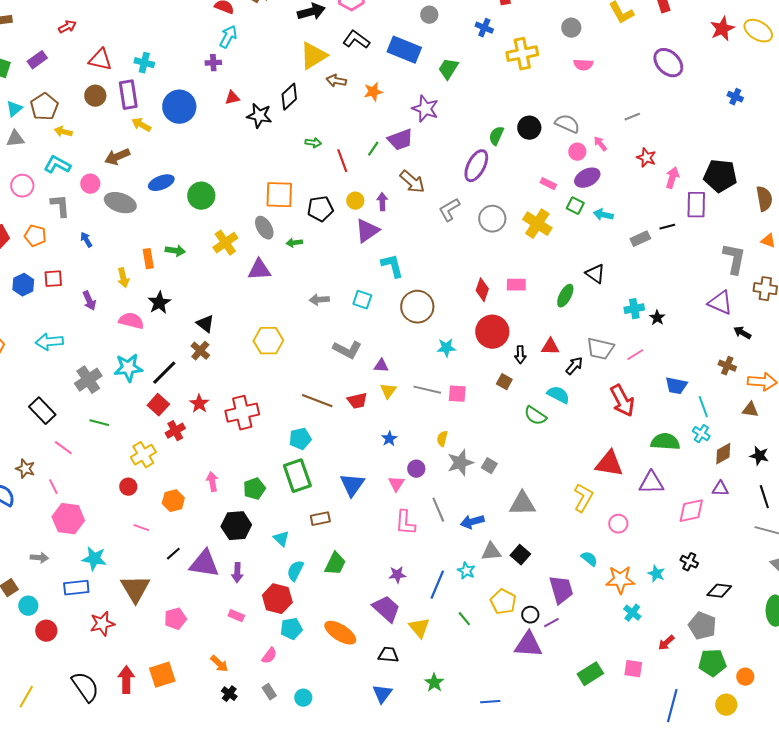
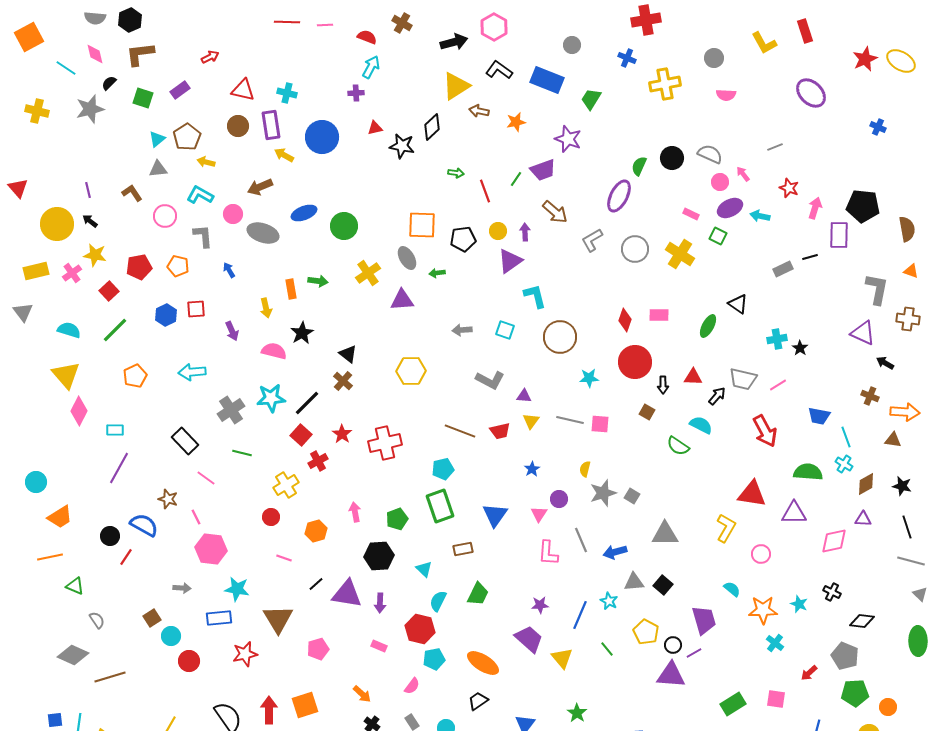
cyan arrow: (603, 215) -> (760, 216), moved
black trapezoid: (388, 655) -> (478, 701), moved, turned -40

